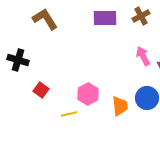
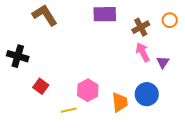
brown cross: (141, 16) -> (141, 27), moved

